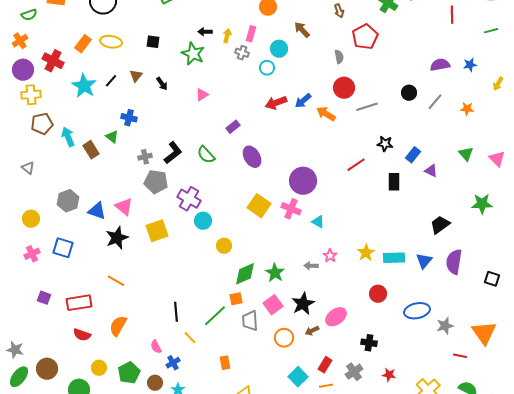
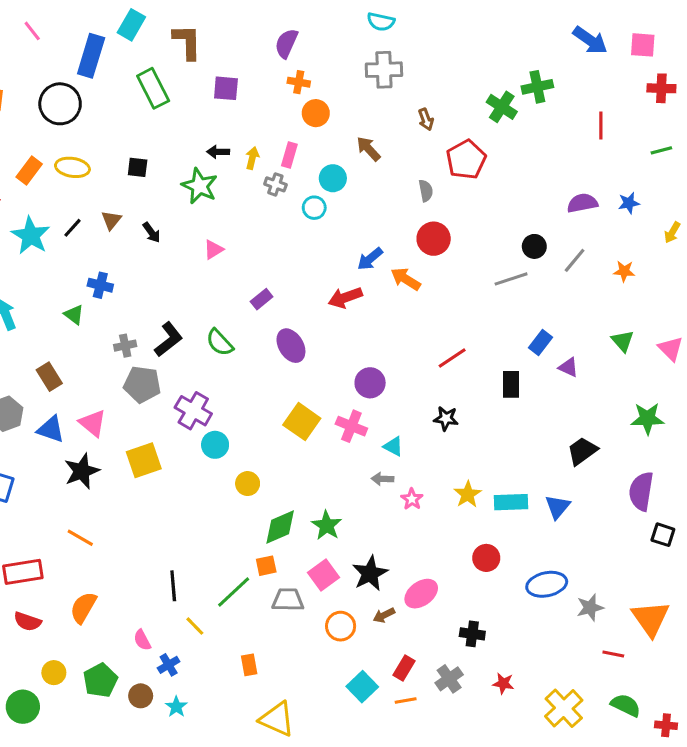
red arrow: (276, 103) -> (345, 298), moved
gray line: (367, 107) -> (511, 279), moved
black star: (385, 144) -> (446, 418), moved
brown rectangle: (91, 150) -> (49, 377), moved
purple circle: (303, 181) -> (370, 383), size x0.7
purple semicircle: (454, 262) -> (641, 491), moved
gray arrow: (311, 266) -> (382, 479), moved
gray trapezoid: (250, 321) -> (288, 600), turned 95

